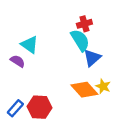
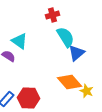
red cross: (84, 24) -> (52, 15), moved
yellow star: (103, 86) -> (86, 91), moved

